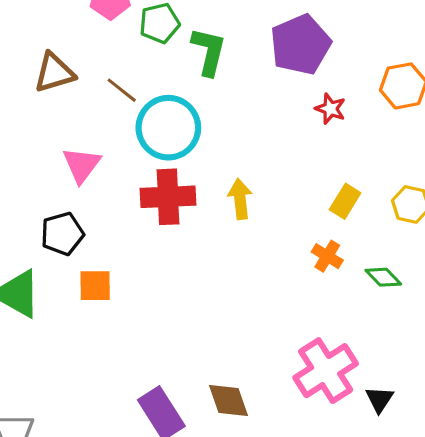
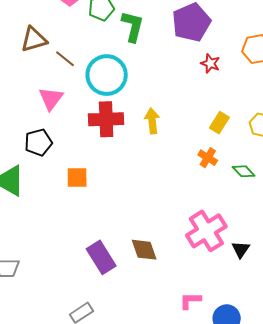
brown line: (122, 90) -> (65, 59), moved
orange square: (95, 286) -> (77, 178), moved

